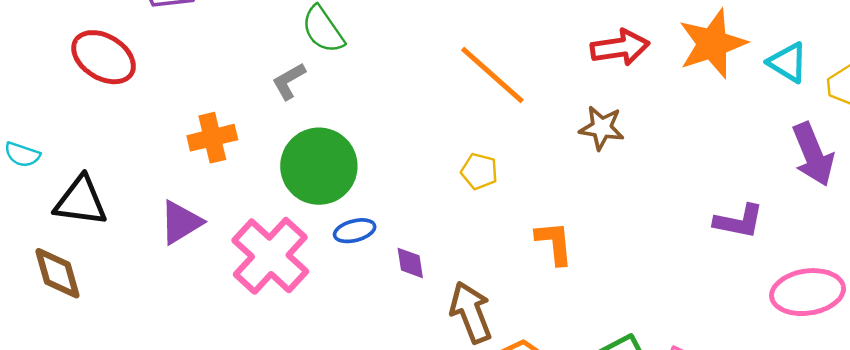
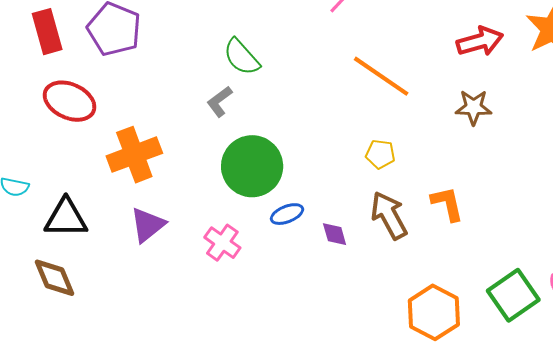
orange cross: (212, 138) -> (134, 155), moved, size x1.4
pink cross: (270, 256) -> (222, 243), size x0.6
brown arrow: (471, 312) -> (389, 215), moved

